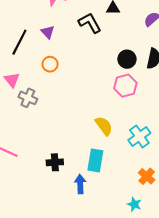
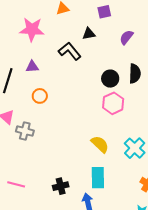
purple triangle: (48, 32) -> (32, 67), turned -40

